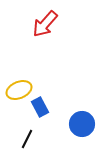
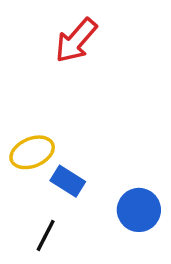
blue rectangle: (40, 107) -> (68, 181), turned -30

